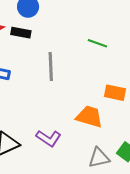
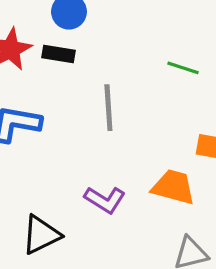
purple L-shape: (49, 138) -> (105, 200), moved

